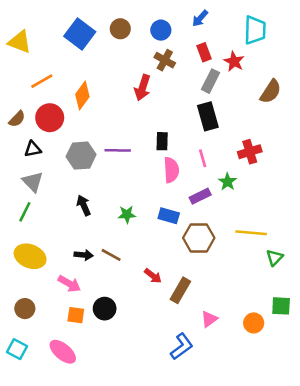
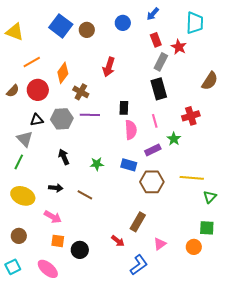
brown circle: (120, 29) -> (87, 30), moved
brown cross: (165, 60) -> (81, 92), moved
brown semicircle: (271, 92) -> (210, 81), moved
black triangle: (33, 149) -> (37, 120), moved
black arrow: (84, 255) -> (56, 188), moved
red arrow: (153, 276) -> (118, 241), moved
green square: (281, 306) -> (207, 228), moved
black circle: (105, 309) -> (80, 250), moved
cyan square: (17, 349) -> (13, 267), turned 35

